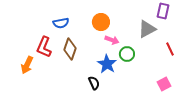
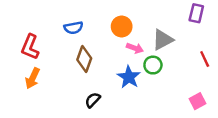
gray triangle: (147, 29) -> (163, 40), moved
red L-shape: (44, 47) -> (30, 47), moved
black semicircle: (94, 83) -> (93, 100), moved, turned -112

